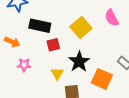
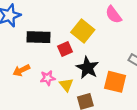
orange arrow: (12, 42) -> (21, 70), moved, turned 140
red square: (53, 45) -> (65, 49), moved
pink star: (24, 65) -> (48, 78), moved

